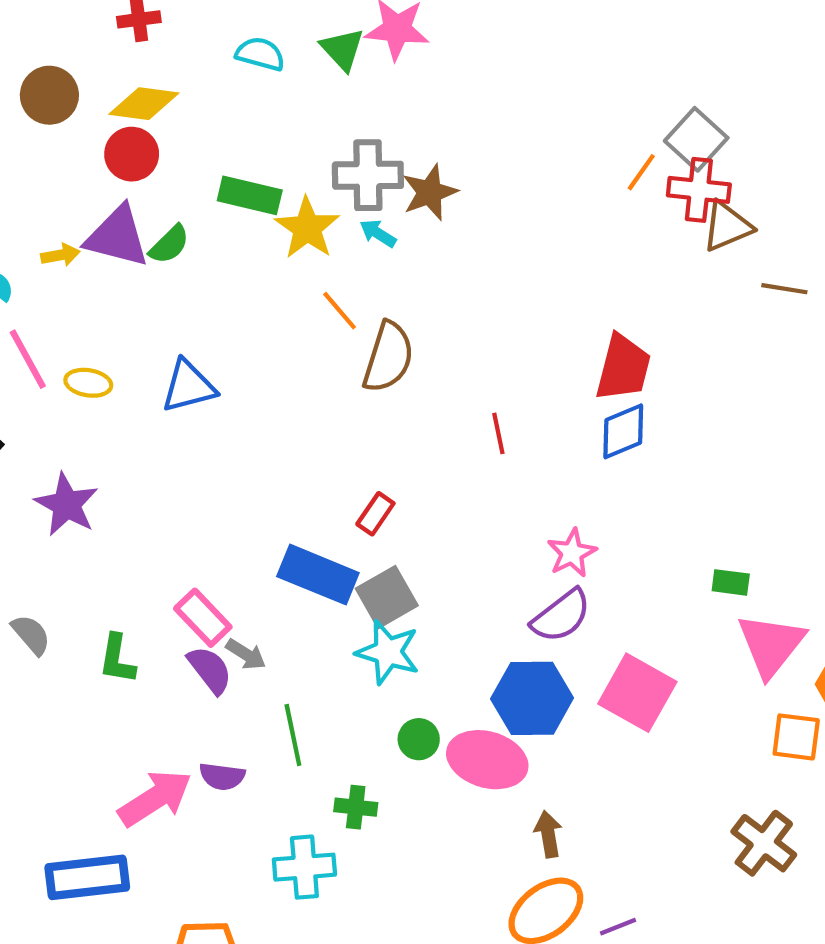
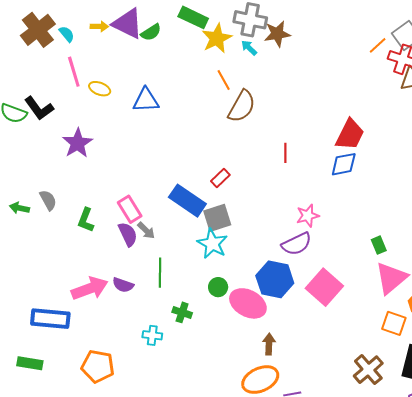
green rectangle: (731, 582) -> (379, 245), turned 48
cyan cross: (304, 867) -> (152, 335), size x0.7

